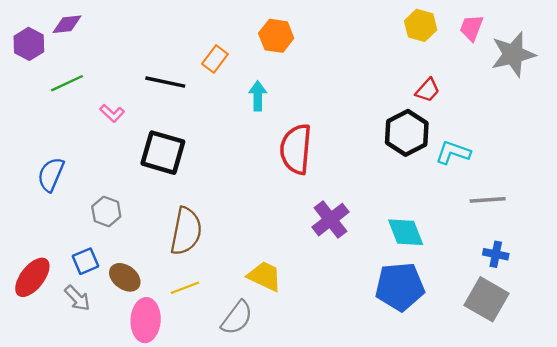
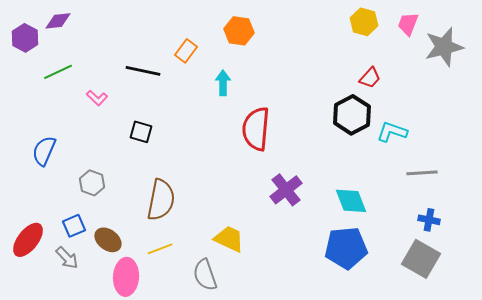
black square: (163, 153) -> (141, 132), size x0.6
gray semicircle: (237, 318) -> (205, 275), turned 124

